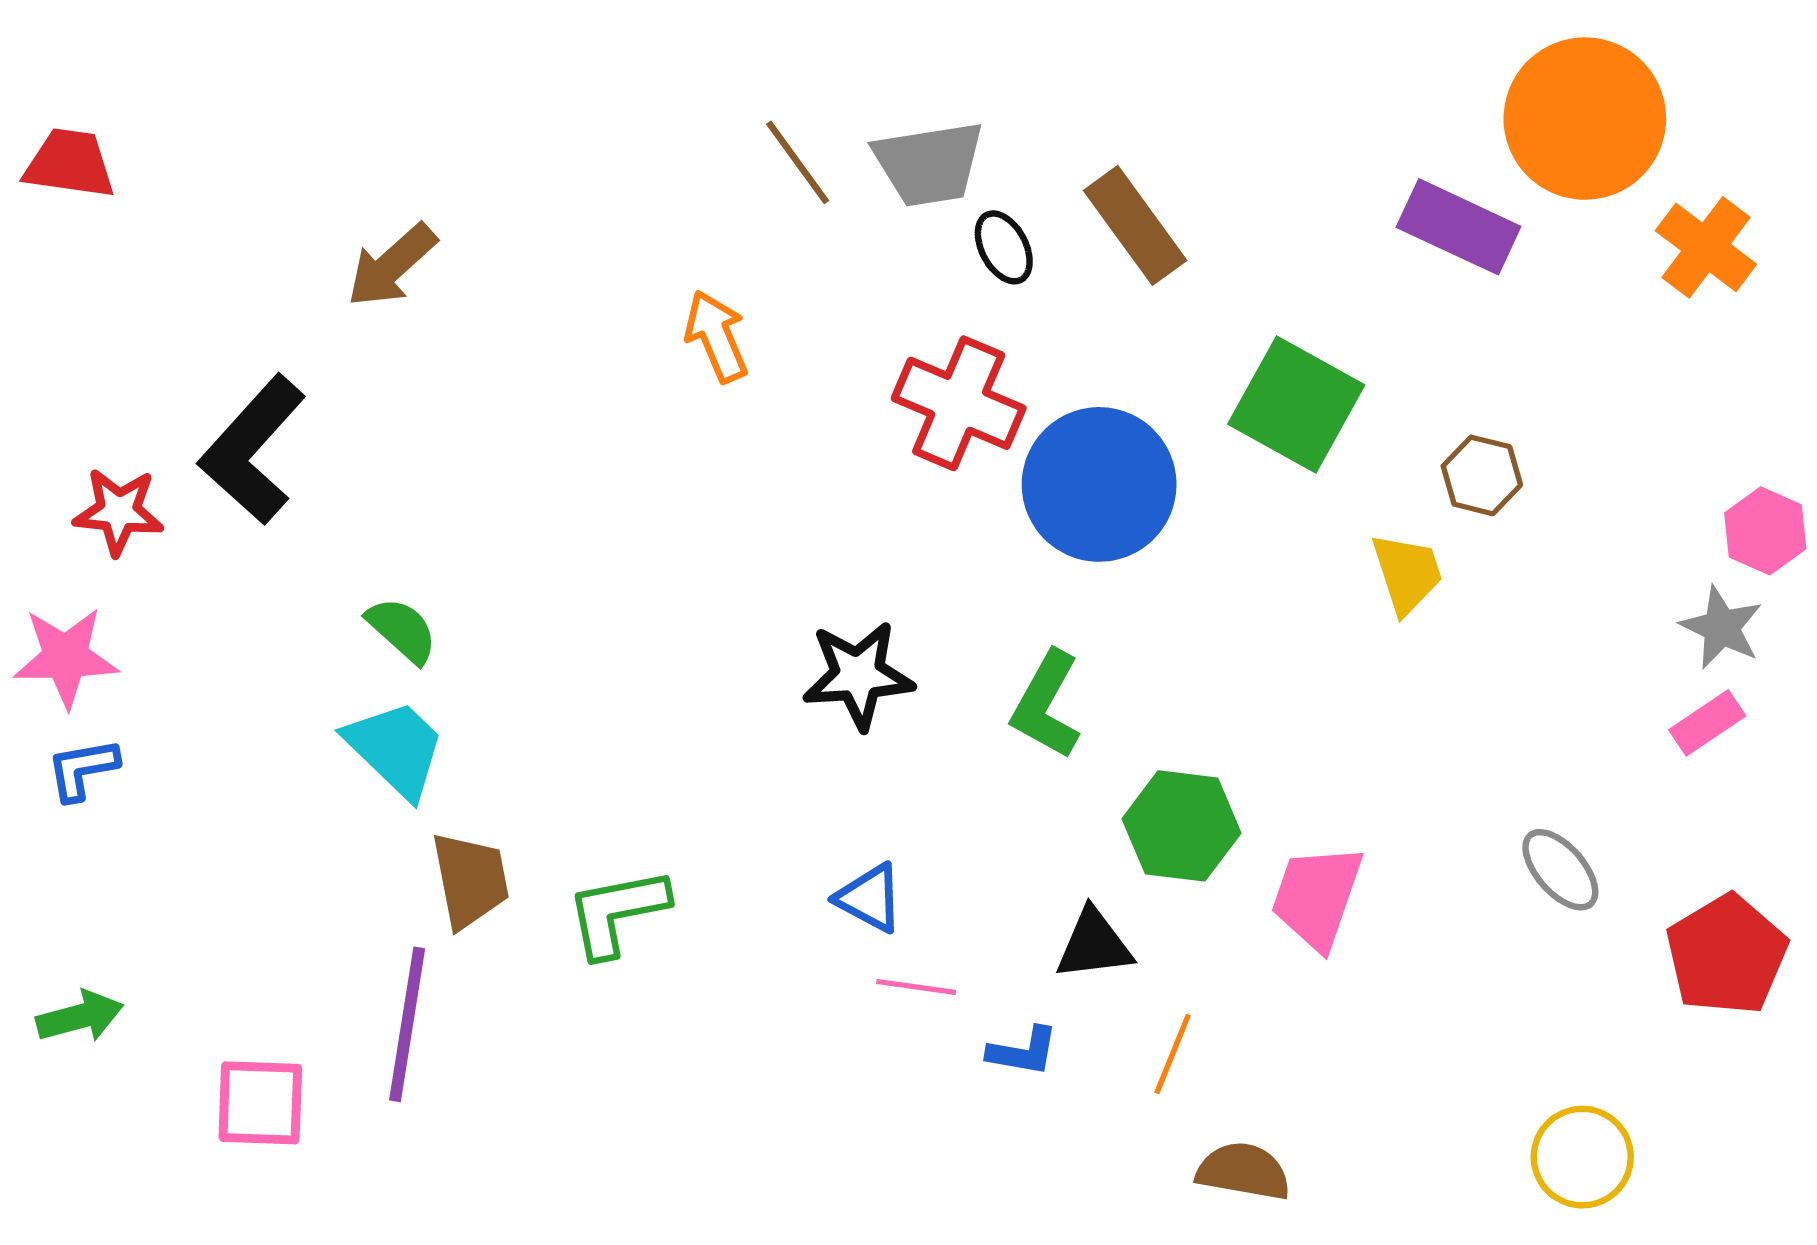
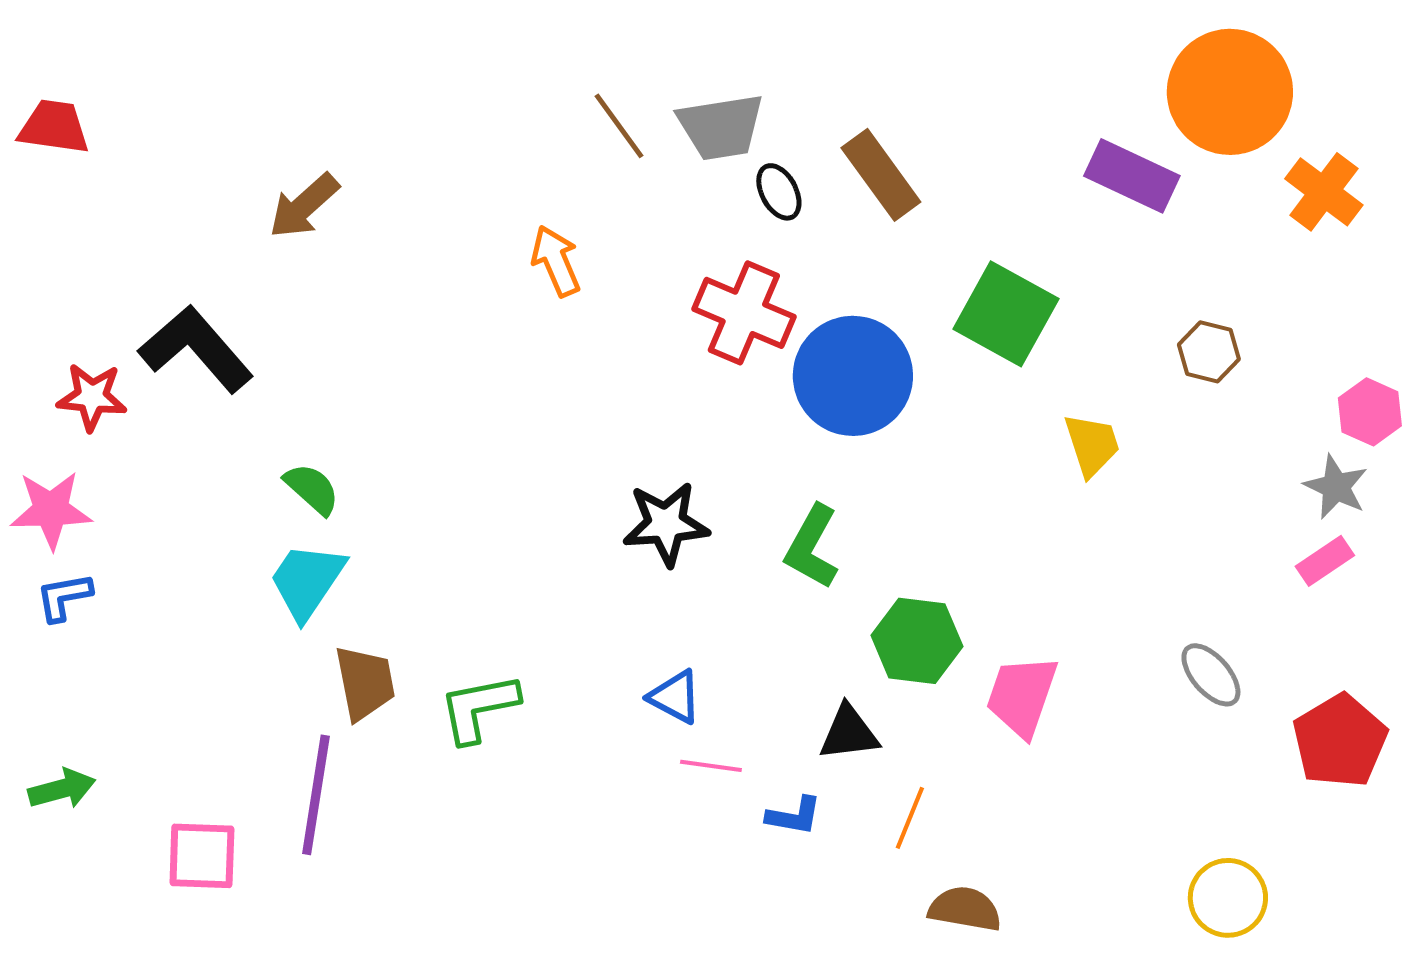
black L-shape: (253, 450) -> (196, 349), turned 97
brown hexagon: (1482, 475) -> (1209, 352), moved
cyan trapezoid: (396, 749) -> (307, 581), turned -100

